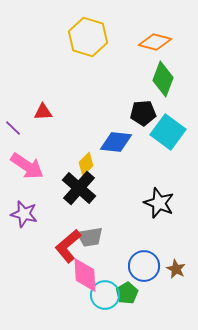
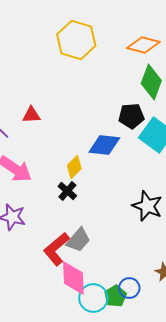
black cross: (79, 188) -> (67, 191), size x0.6
gray trapezoid: (90, 237) -> (78, 240), turned -40
blue circle: (144, 266) -> (129, 288), moved, size x0.7

